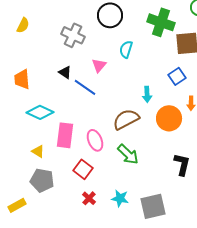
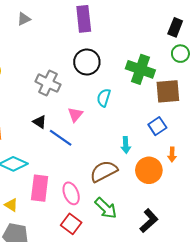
black L-shape: (182, 164) -> (149, 221), moved, turned 35
red square: (83, 169) -> (71, 224), moved

